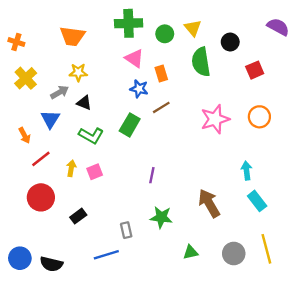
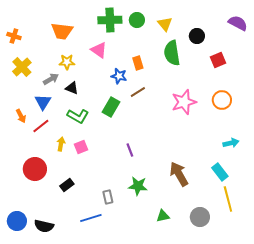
green circle: (165, 34) -> (137, 20), moved
pink triangle: (134, 58) -> (99, 50), moved
red line: (41, 159) -> (41, 126), moved
cyan arrow: (247, 171) -> (231, 143), moved, turned 84
purple line: (152, 175) -> (130, 150), turned -32
yellow line: (266, 249) -> (228, 199), moved

